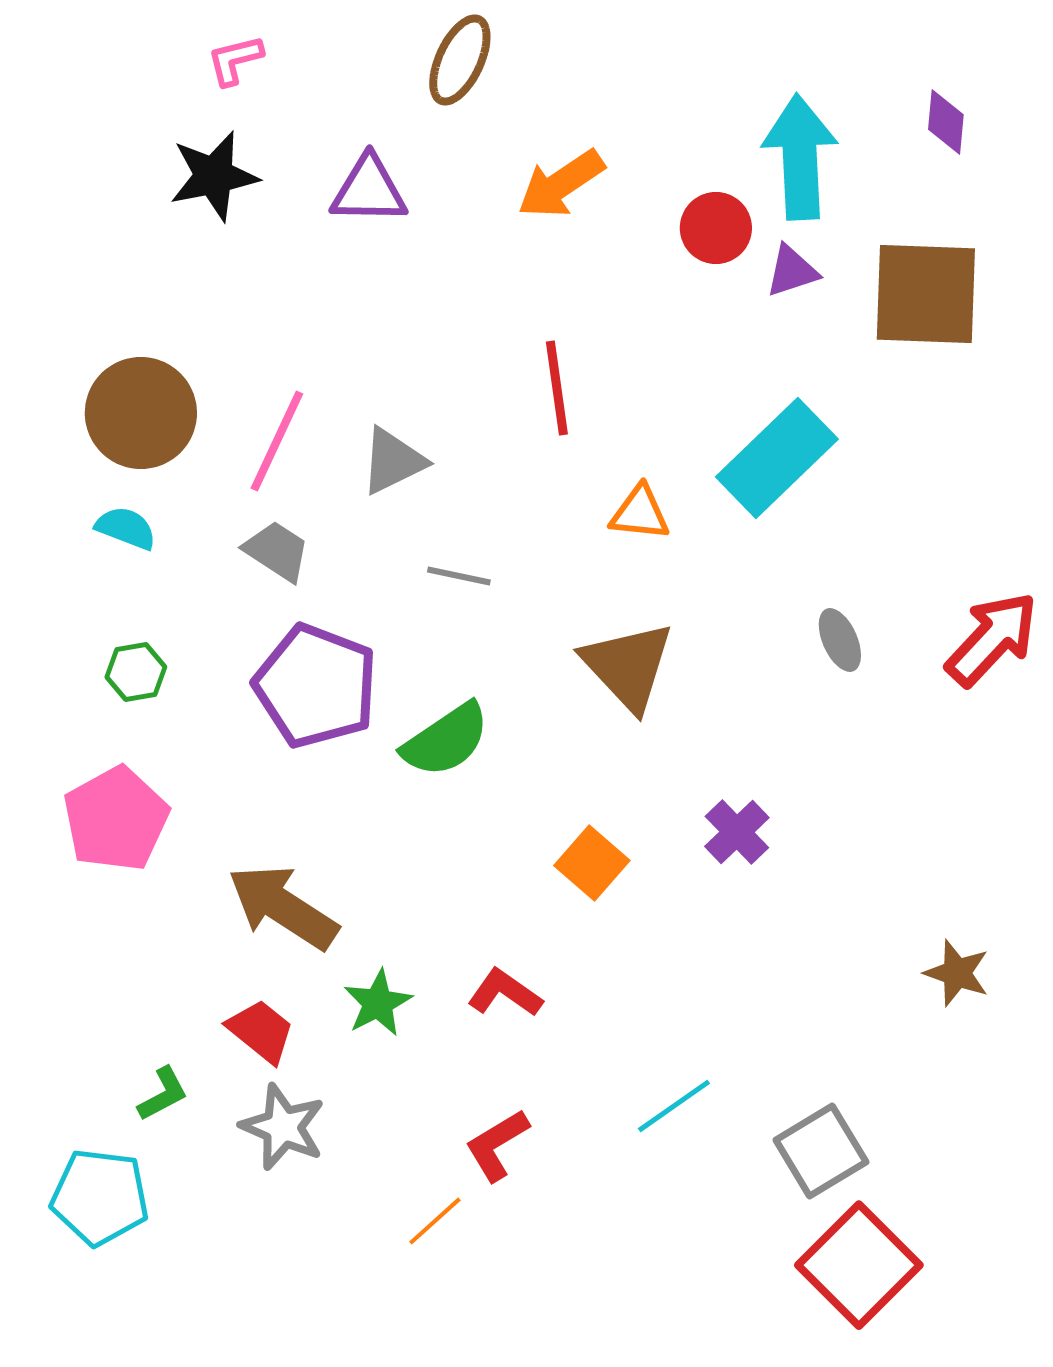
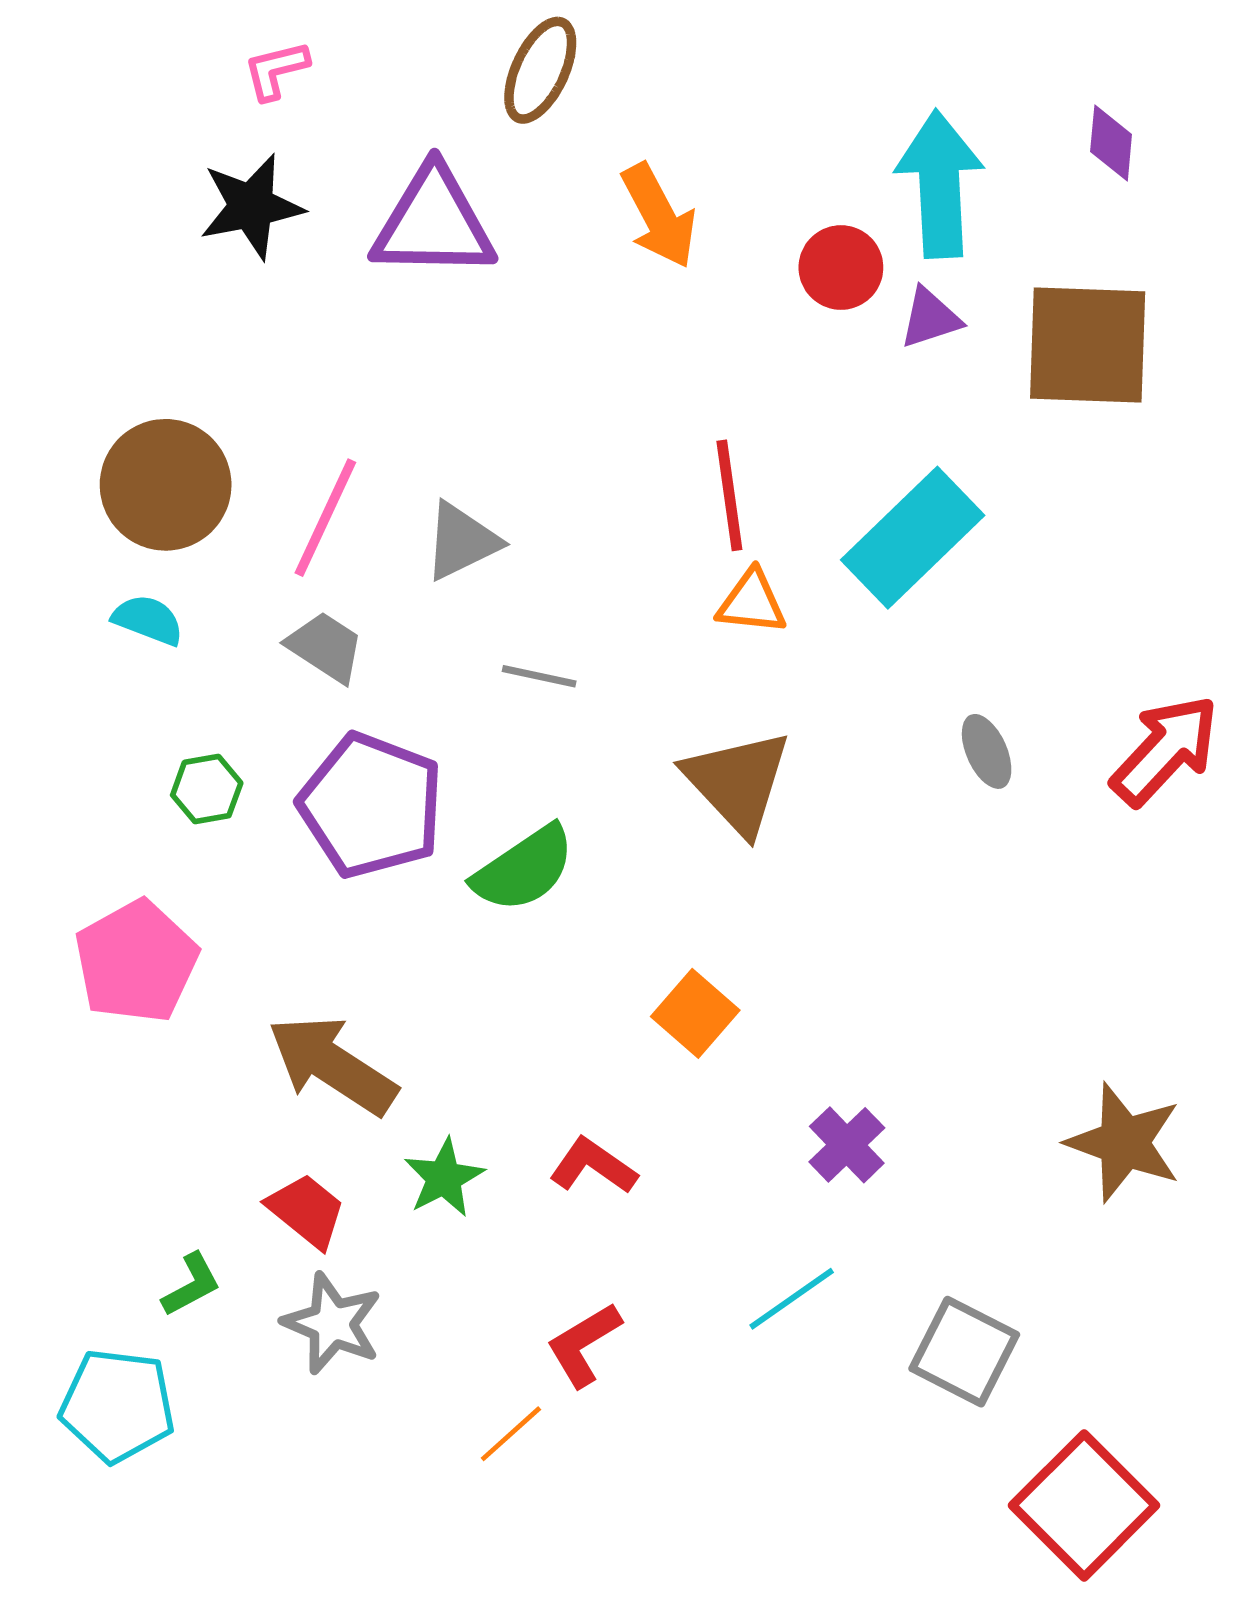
orange arrow: (561, 184) -> (659, 216), turned -84
purple triangle: (369, 190) -> (433, 223), size x1.4
red line: (557, 388) -> (729, 495), moved
green hexagon: (136, 672) -> (207, 789), moved
purple cross: (737, 832) -> (847, 1145), moved
brown star: (957, 973) -> (1124, 1143), size x1.5
gray square: (821, 1151) -> (964, 1352), turned -32
red square: (859, 1265) -> (1084, 1505), moved

